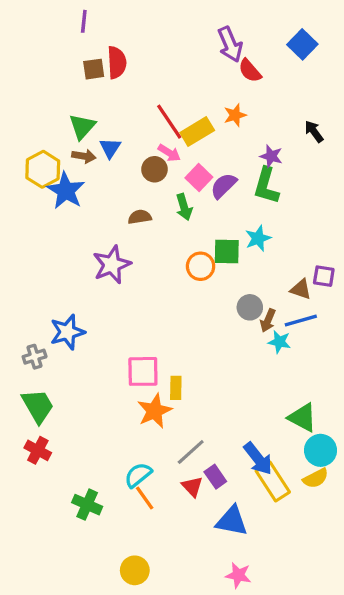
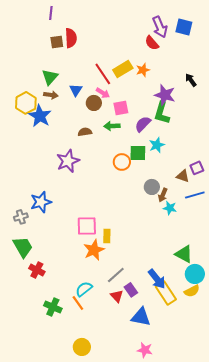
purple arrow: (230, 44) -> (160, 27), moved
blue square: (302, 44) -> (184, 27), turned -30
yellow rectangle: (197, 131) -> (123, 69), moved
blue triangle: (110, 148) -> (76, 90), moved
purple star: (271, 156) -> (165, 95), size x1.5
pink square: (199, 178) -> (121, 108), turned 35
purple semicircle: (224, 186) -> (143, 124), moved
green arrow: (184, 207) -> (112, 126), turned 105
purple square: (324, 276) -> (197, 168), turned -32
blue line: (301, 320) -> (195, 195), moved
red cross: (38, 450) -> (37, 270), moved
orange line: (145, 498) -> (78, 303), moved

